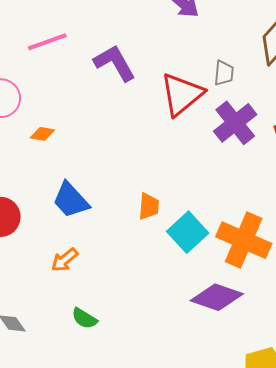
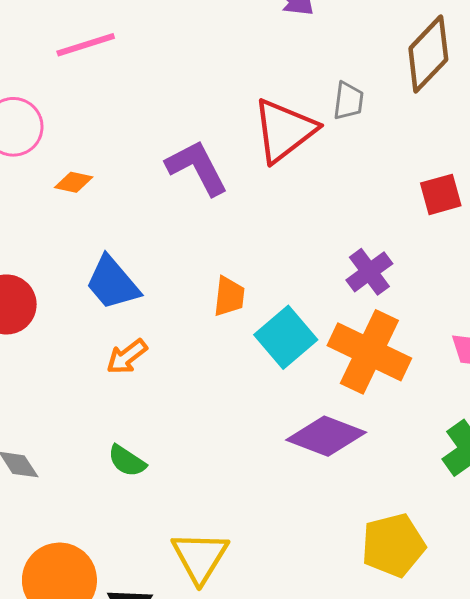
purple L-shape: (115, 63) -> (197, 168), moved
purple cross: (235, 123) -> (369, 272), moved, size x0.7
orange arrow: (64, 260) -> (127, 357), moved

